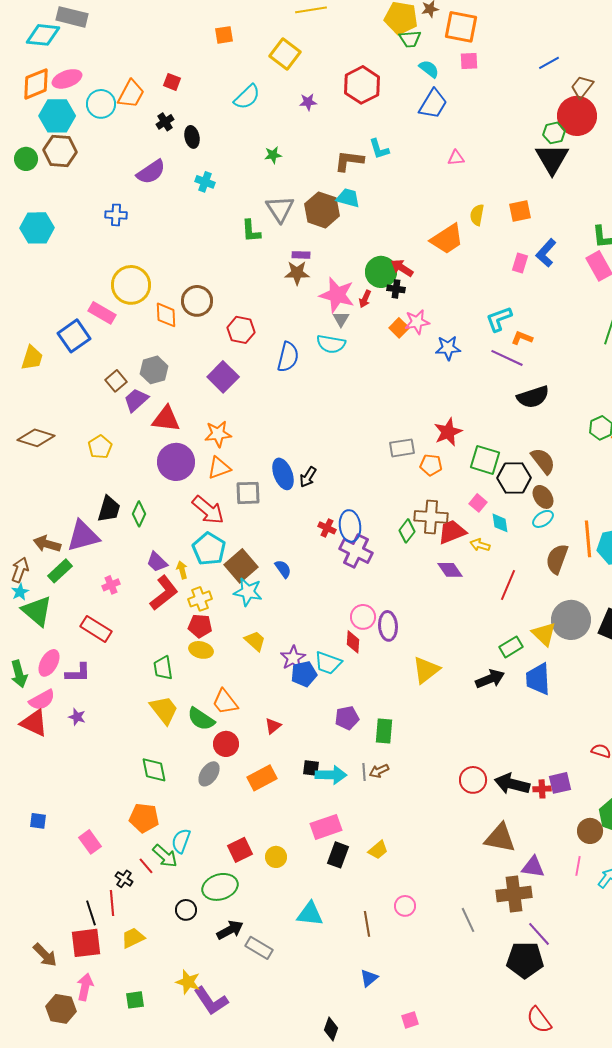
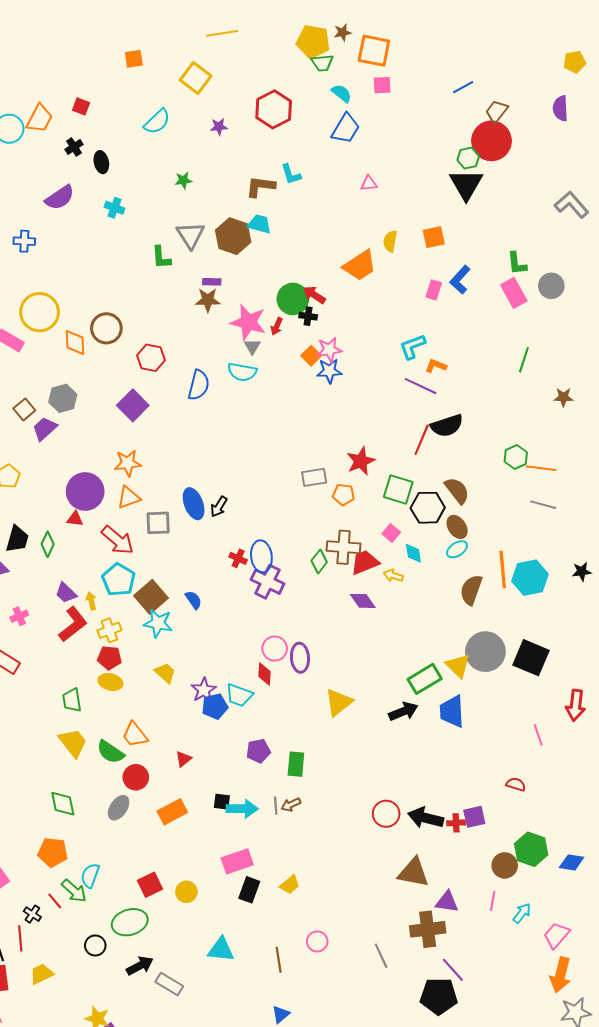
blue star: (448, 348) -> (329, 371), moved
red triangle: (166, 419) -> (75, 519), moved, size x0.6
red line: (508, 585) -> (422, 440), moved
green rectangle: (511, 647) -> (425, 679), size x1.4

